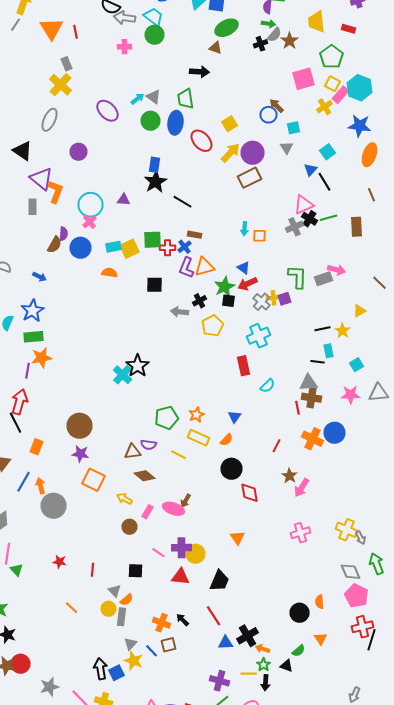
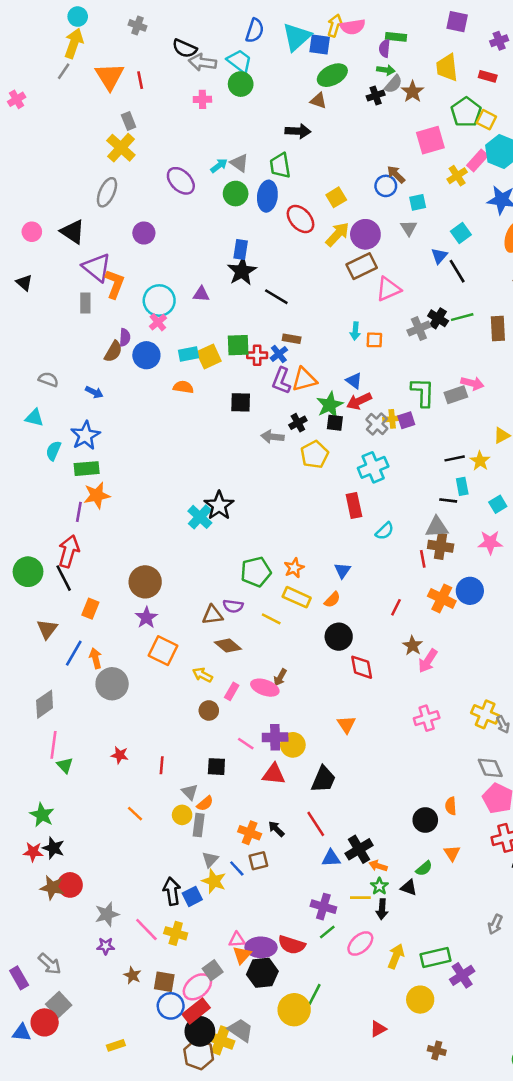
yellow square: (332, 84) -> (486, 120), moved
pink triangle: (304, 205) -> (388, 289), moved
purple star: (80, 454) -> (146, 618), turned 30

